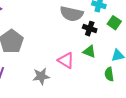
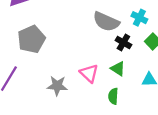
green semicircle: (109, 74) -> (113, 96), moved

